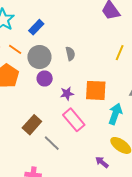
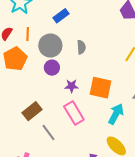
blue rectangle: (36, 27) -> (61, 16), moved
orange line: (15, 49) -> (28, 34), turned 48

